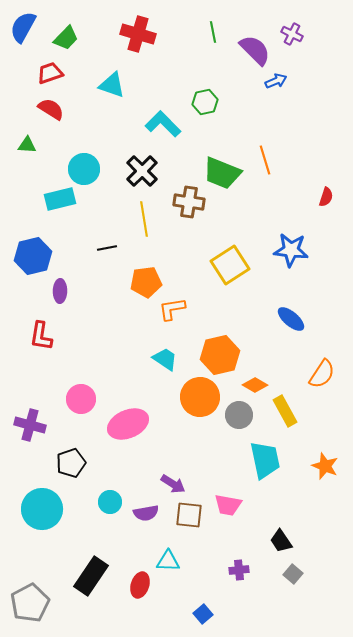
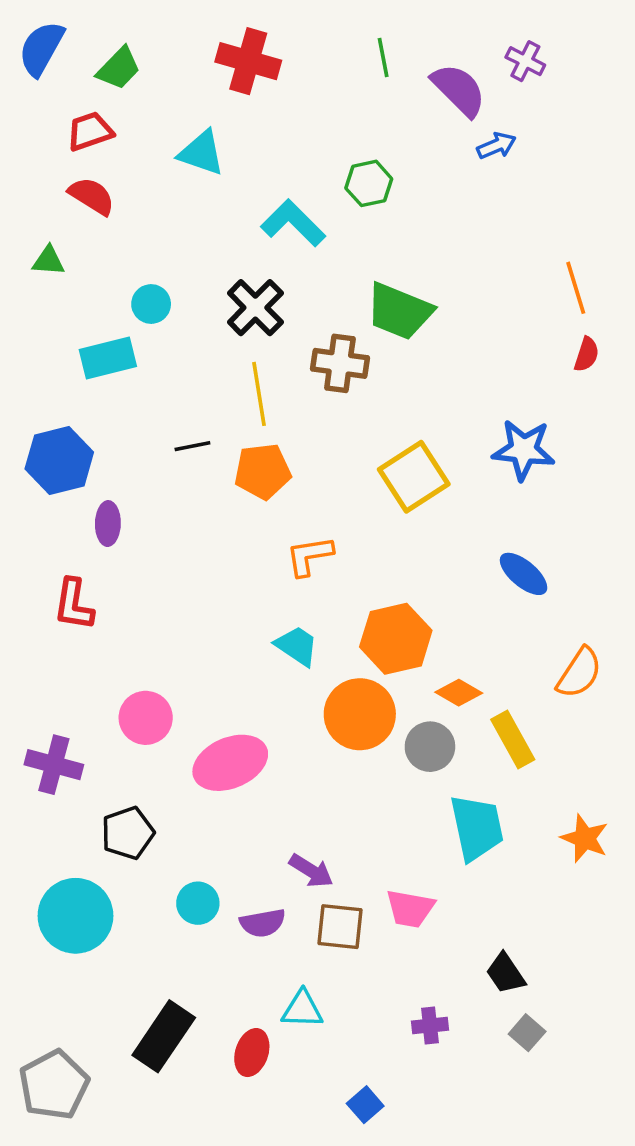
orange line: (265, 160) -> (576, 288), moved
cyan circle: (84, 169) -> (151, 304), size x0.7
orange pentagon: (146, 282) -> (263, 471), moved

